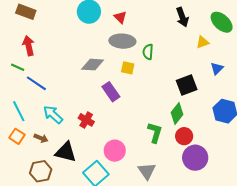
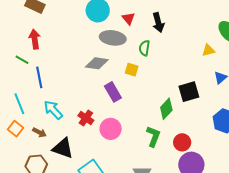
black arrow: (182, 17) -> (158, 22), moved
gray ellipse: (122, 41) -> (113, 38), moved
green semicircle: (148, 52) -> (144, 48), moved
blue line: (36, 83) -> (39, 77), turned 40
green diamond: (177, 113) -> (166, 109), moved
pink circle: (115, 151) -> (111, 129), moved

